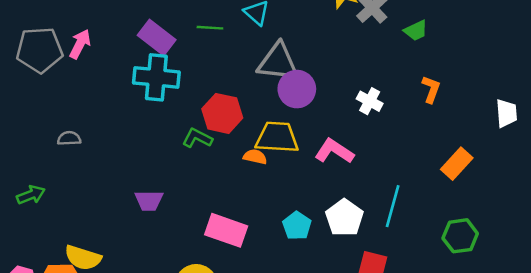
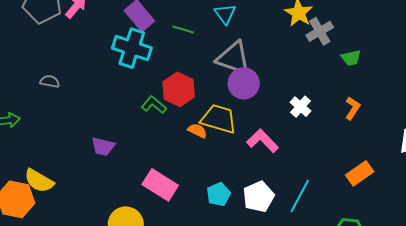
green line: (210, 28) -> (183, 30), moved

